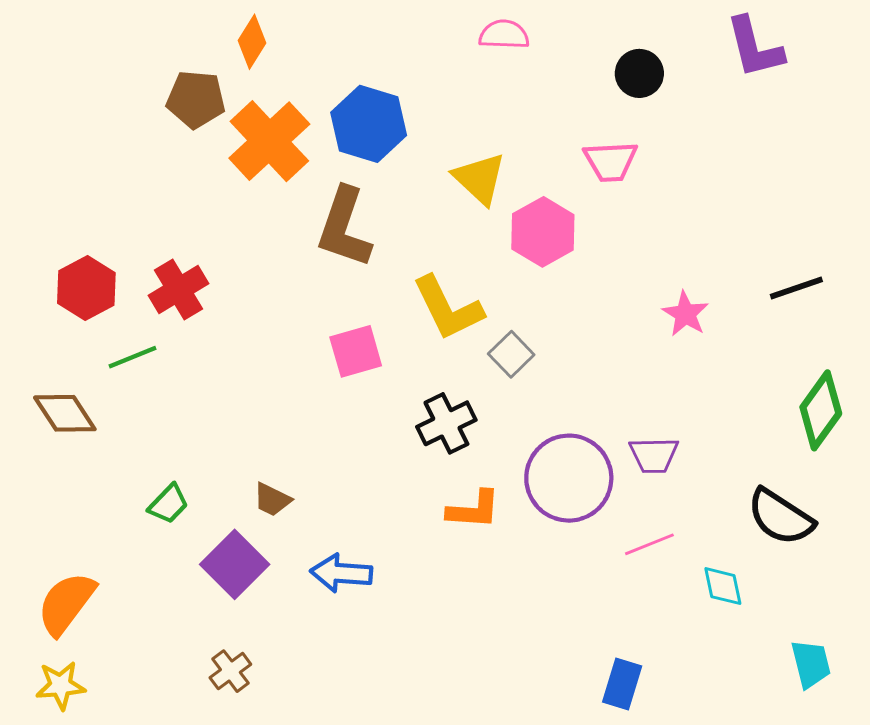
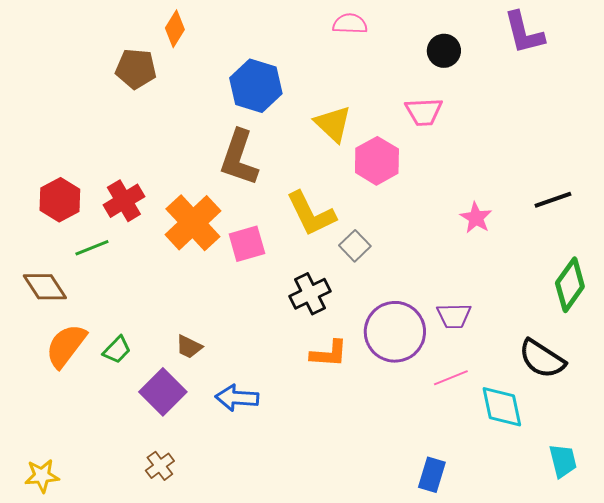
orange cross: (269, 141) -> (193, 223), moved
cyan diamond: (723, 586) -> (502, 407), size x1.5
orange semicircle: (66, 603) -> (66, 346), moved

